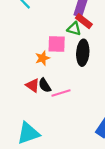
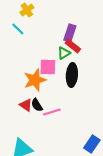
green triangle: (74, 29) -> (64, 53), turned -48
orange star: (42, 58) -> (35, 80), size x1.6

